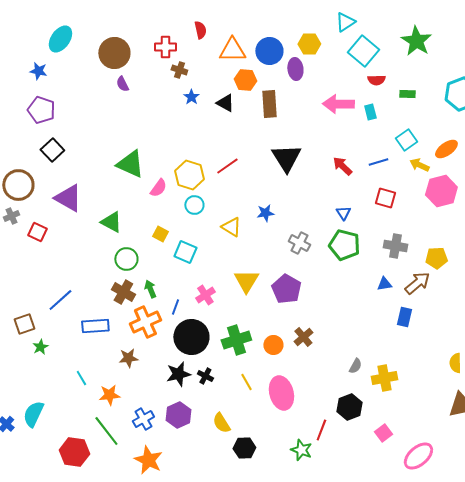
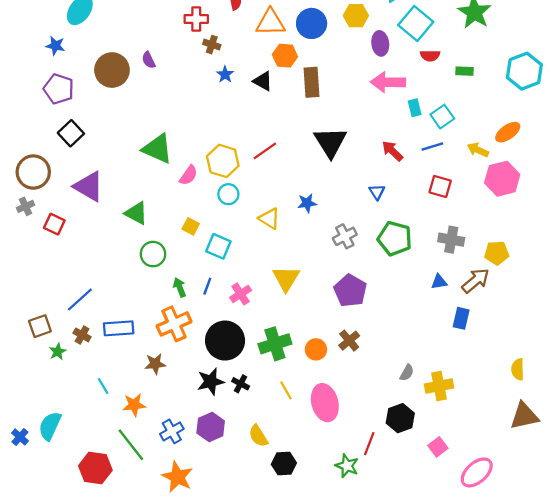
brown circle: (114, 53) -> (112, 70), moved
purple ellipse: (295, 69) -> (380, 43), moved
cyan rectangle: (370, 112) -> (415, 108), moved
cyan square: (406, 140) -> (442, 117), moved
blue triangle: (343, 213) -> (377, 192), moved
gray cross: (299, 243) -> (345, 236), turned 35
purple pentagon: (286, 289) -> (350, 291), moved
brown cross: (123, 292) -> (82, 335), moved, size x0.7
blue line: (175, 307) -> (207, 286), moved

